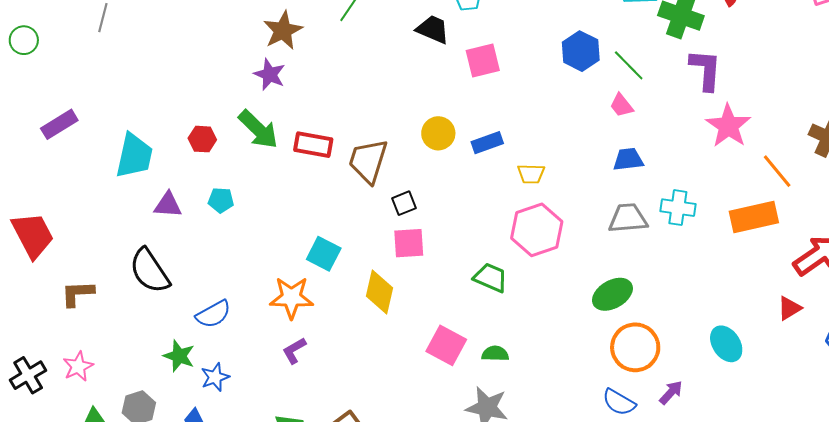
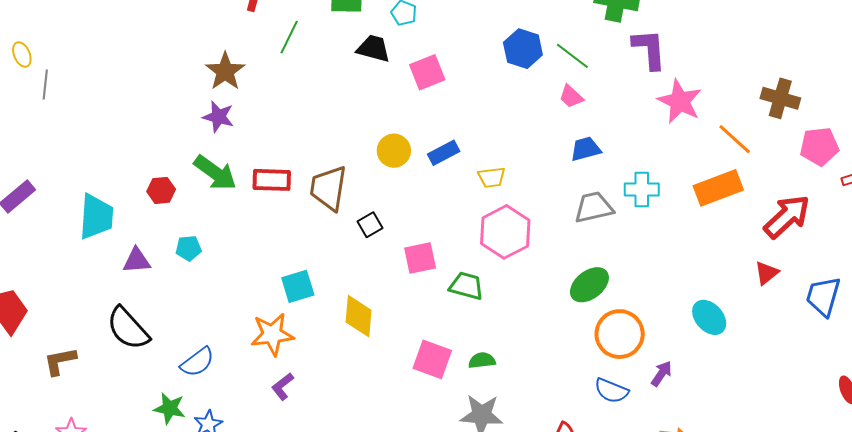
pink square: (409, 243) -> (420, 258), moved
cyan square: (324, 254) -> (298, 286), turned -36

